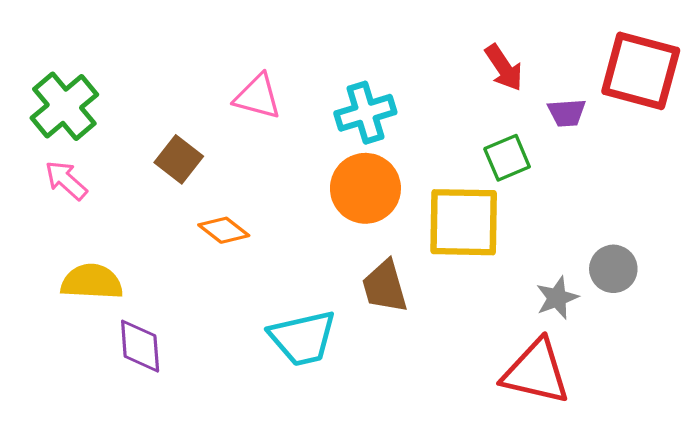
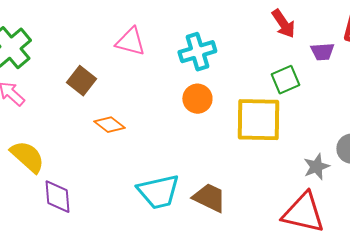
orange circle: (365, 188) -> (197, 99), size x0.7
yellow semicircle: (92, 282) -> (27, 157), turned 39
brown trapezoid: (385, 287) -> (209, 198), moved, turned 132

